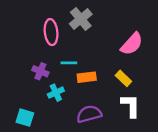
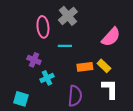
cyan line: (69, 63) -> (65, 46), moved
orange rectangle: (87, 77) -> (85, 67), moved
purple semicircle: (89, 114) -> (75, 96), turned 110

